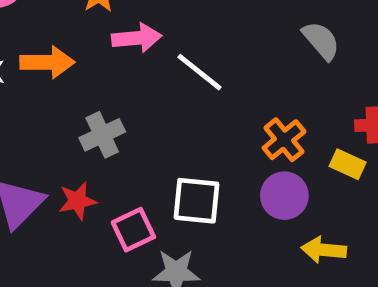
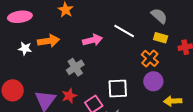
pink arrow: (137, 38) -> (93, 40), moved
white line: (200, 72) -> (124, 31), moved
yellow rectangle: (348, 164) -> (161, 38), moved

